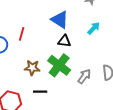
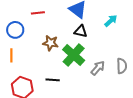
red line: (22, 34) -> (38, 13), moved, turned 64
brown star: (32, 68) -> (50, 43), moved

